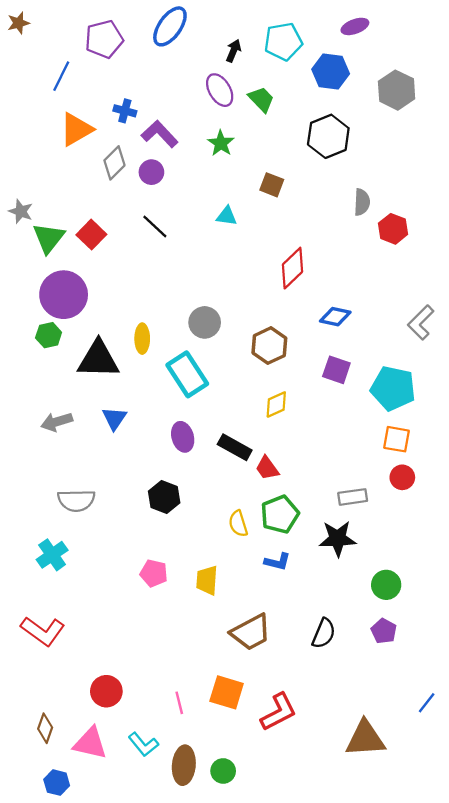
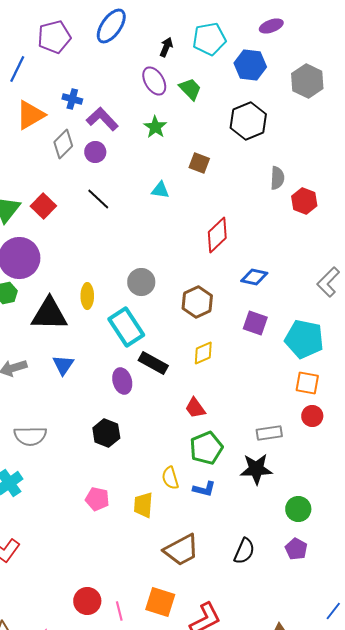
black rectangle: (235, 447) -> (153, 363), moved
yellow semicircle: (238, 524) -> (170, 478), moved
red circle: (106, 691) -> (87, 601), moved

